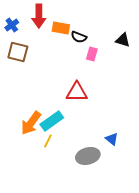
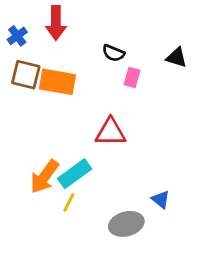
orange rectangle: (61, 28) -> (57, 82), moved, size x1.4

